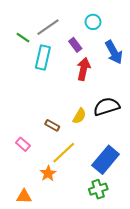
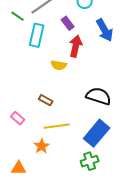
black semicircle: (107, 107) -> (99, 96), moved, turned 35
yellow semicircle: (79, 116) -> (59, 65), moved, turned 70
yellow line: (64, 153) -> (57, 126), turned 35

